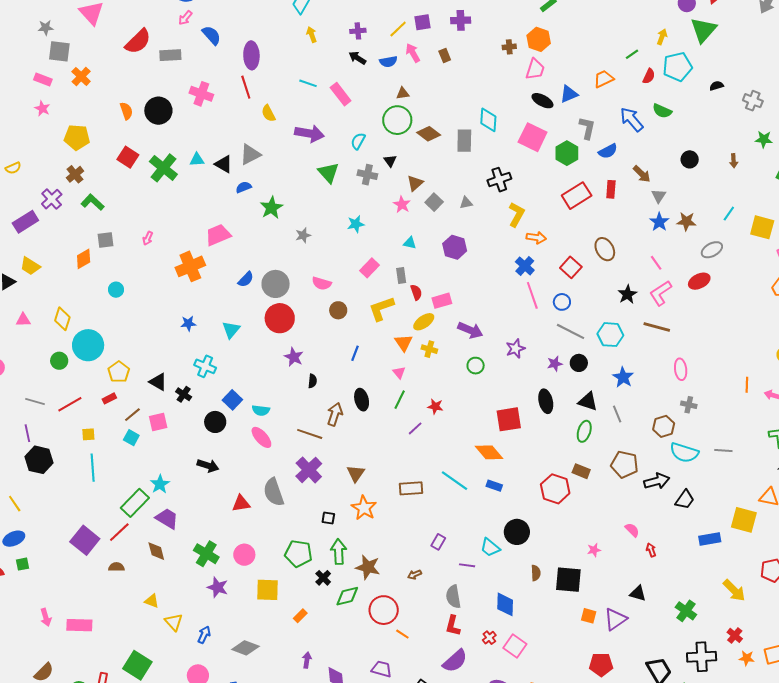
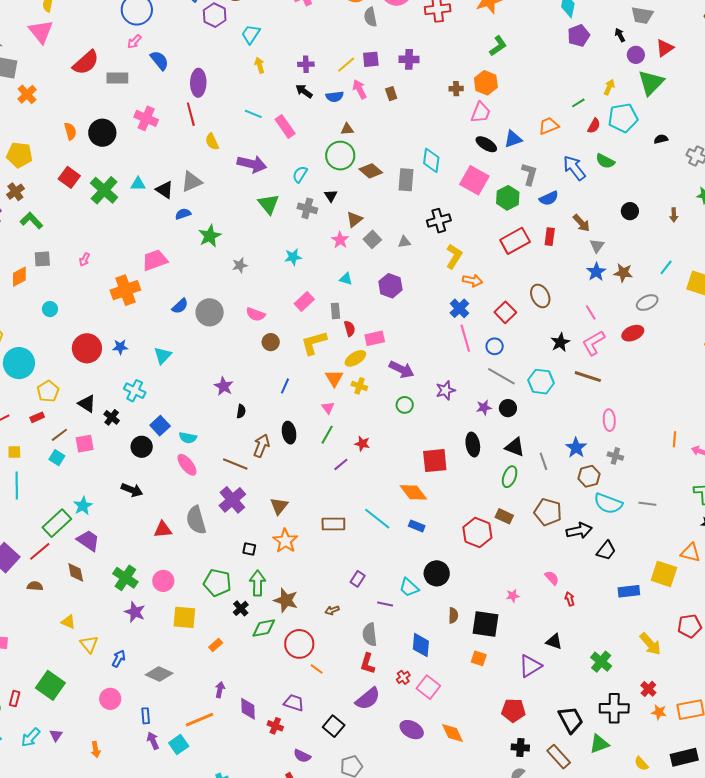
red circle: (280, 318) -> (87, 348), moved
blue star: (623, 377) -> (576, 448), moved
orange square: (589, 616) -> (479, 658), moved

